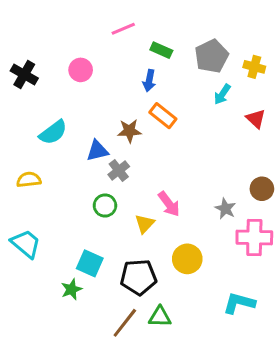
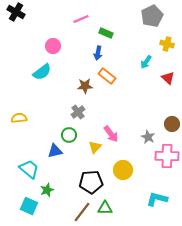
gray pentagon: (212, 56) -> (152, 16), moved
black cross: (24, 74) -> (16, 12), moved
cyan semicircle: (53, 132) -> (42, 72), moved
blue triangle: (97, 151) -> (55, 151), moved
cyan trapezoid: (26, 244) -> (29, 169), moved
cyan square: (90, 263) -> (29, 206), moved

